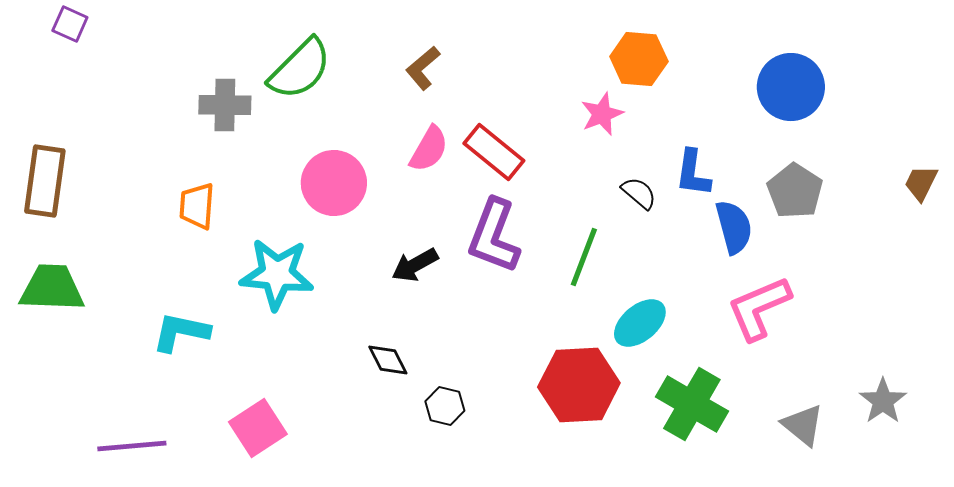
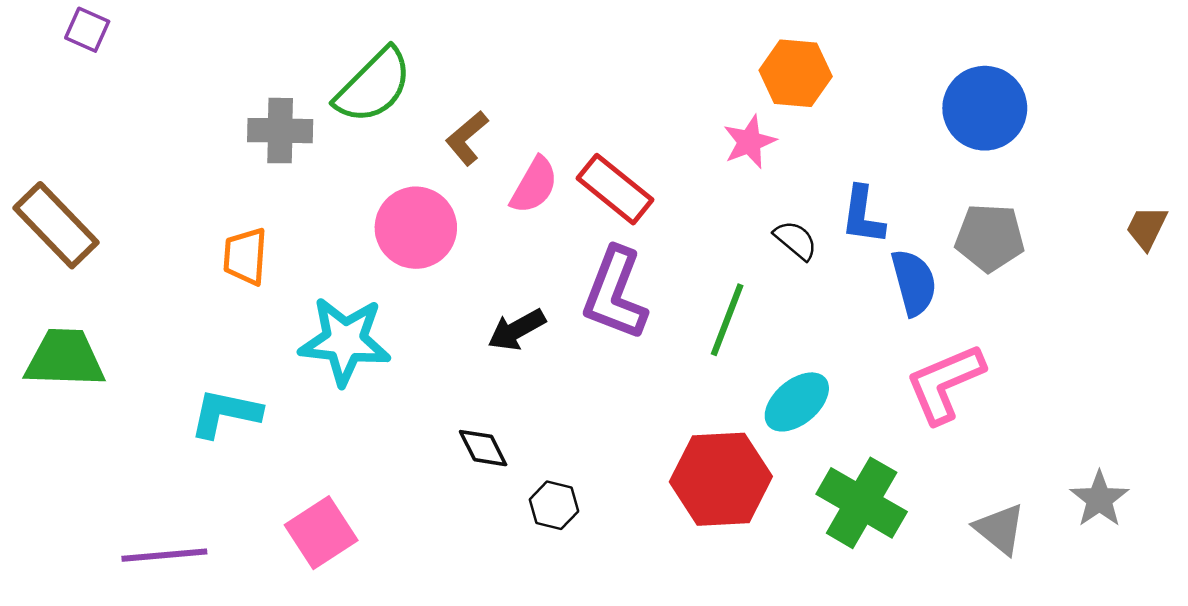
brown L-shape: (423, 68) -> (467, 138), moved
brown rectangle: (45, 181) -> (56, 225), turned -52
gray pentagon: (795, 191) -> (990, 238), turned -30

